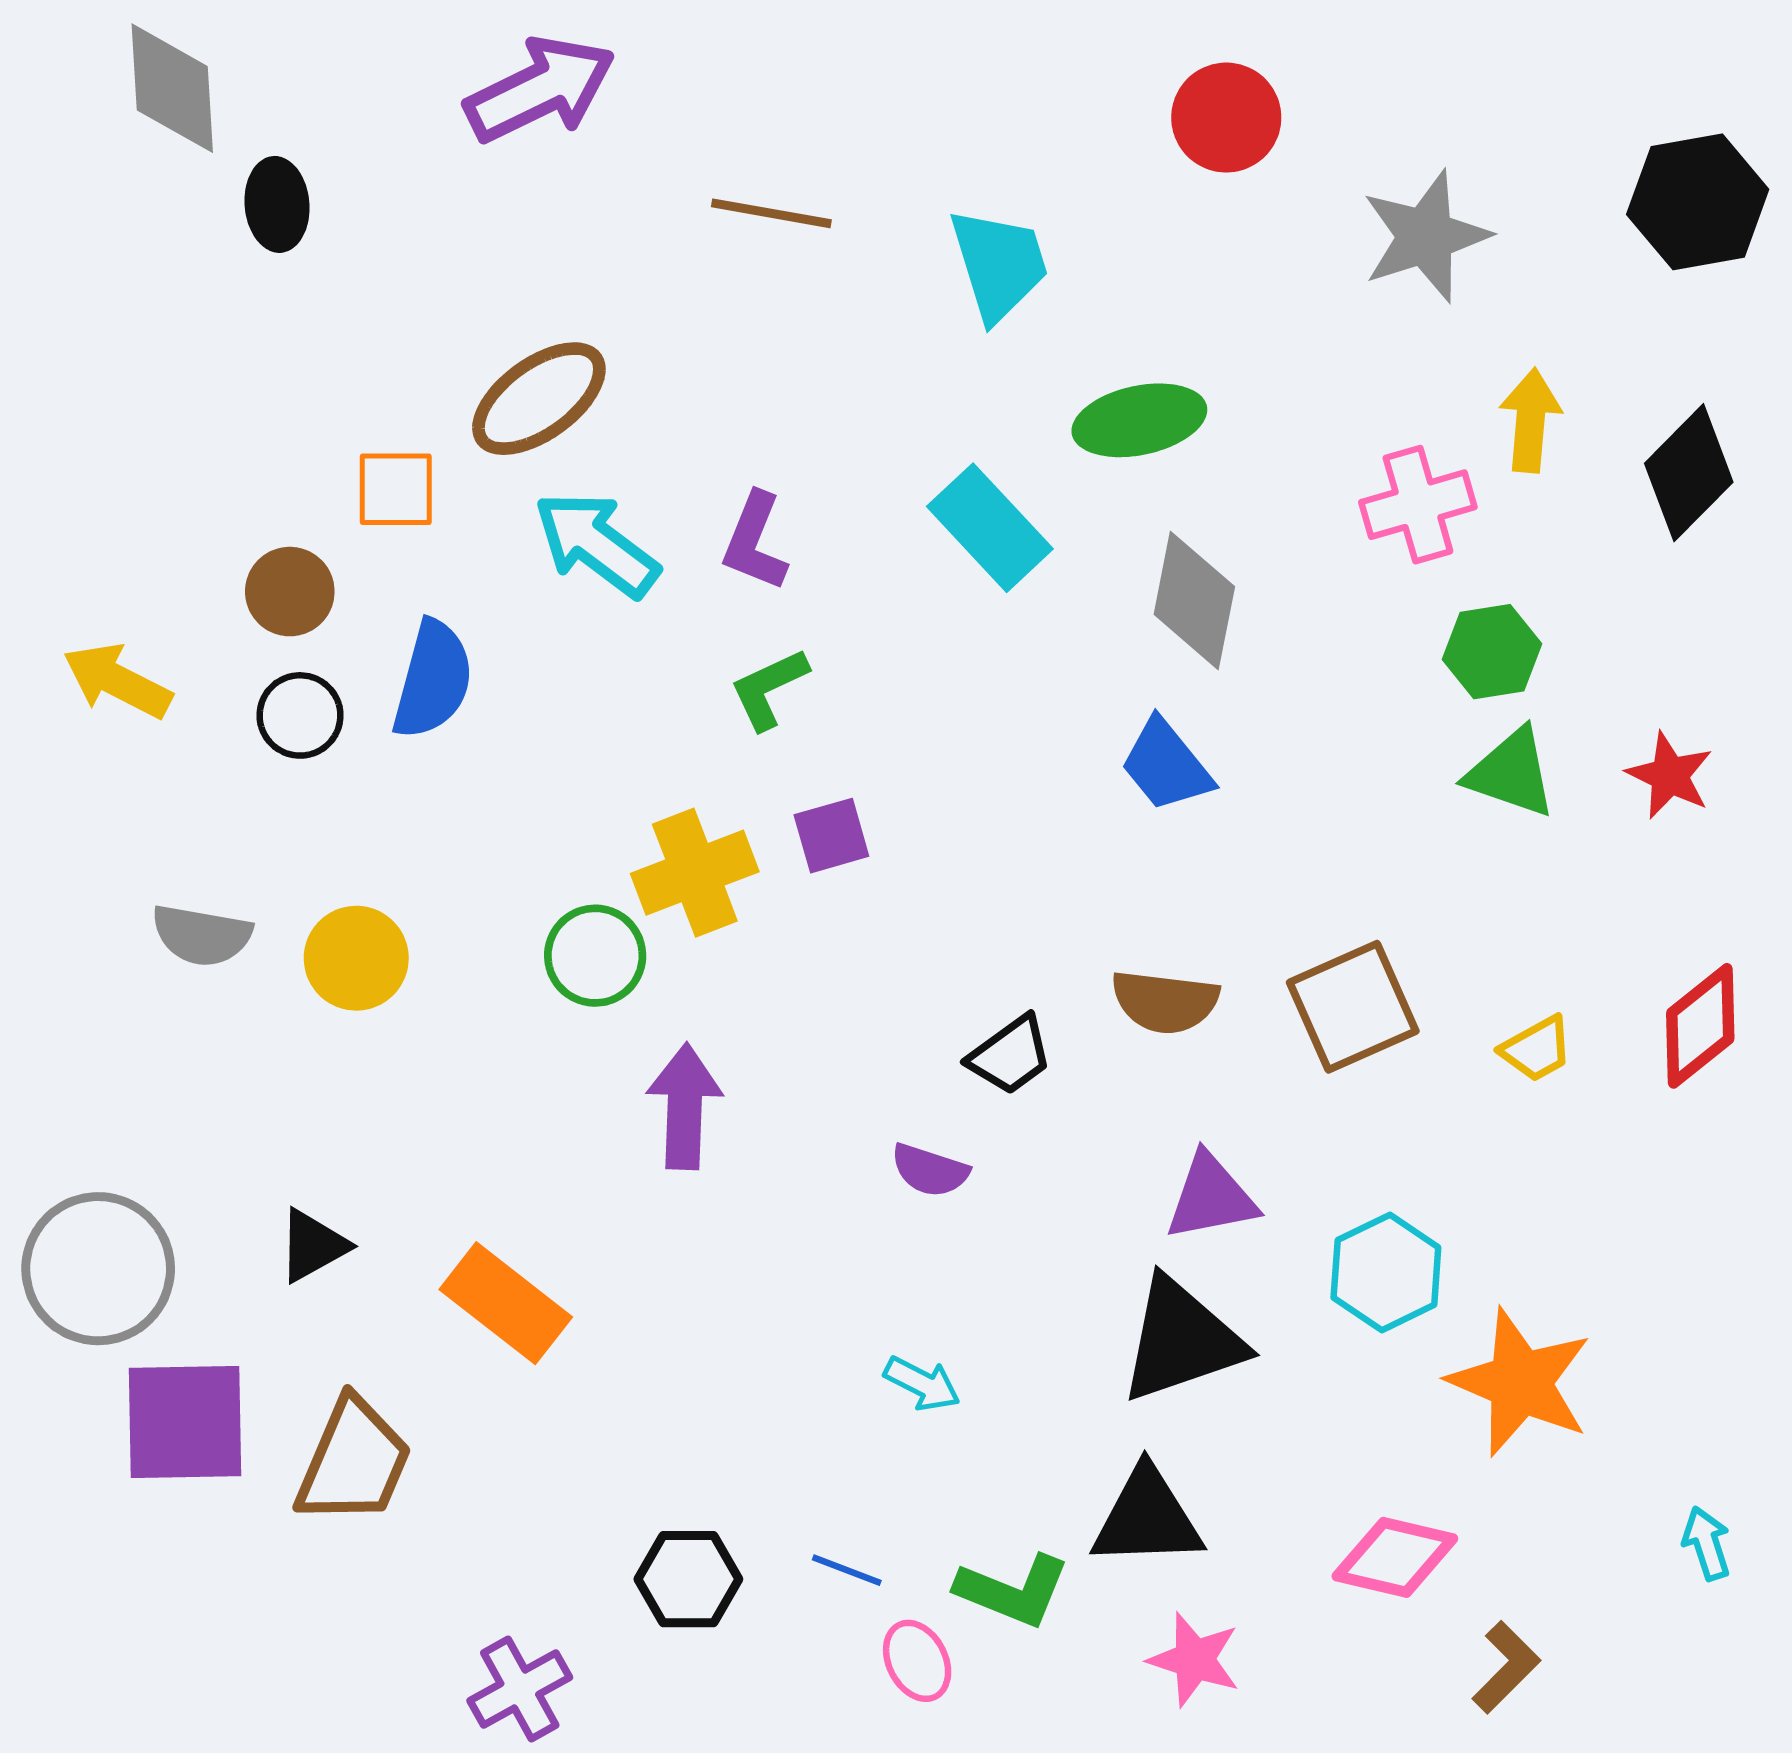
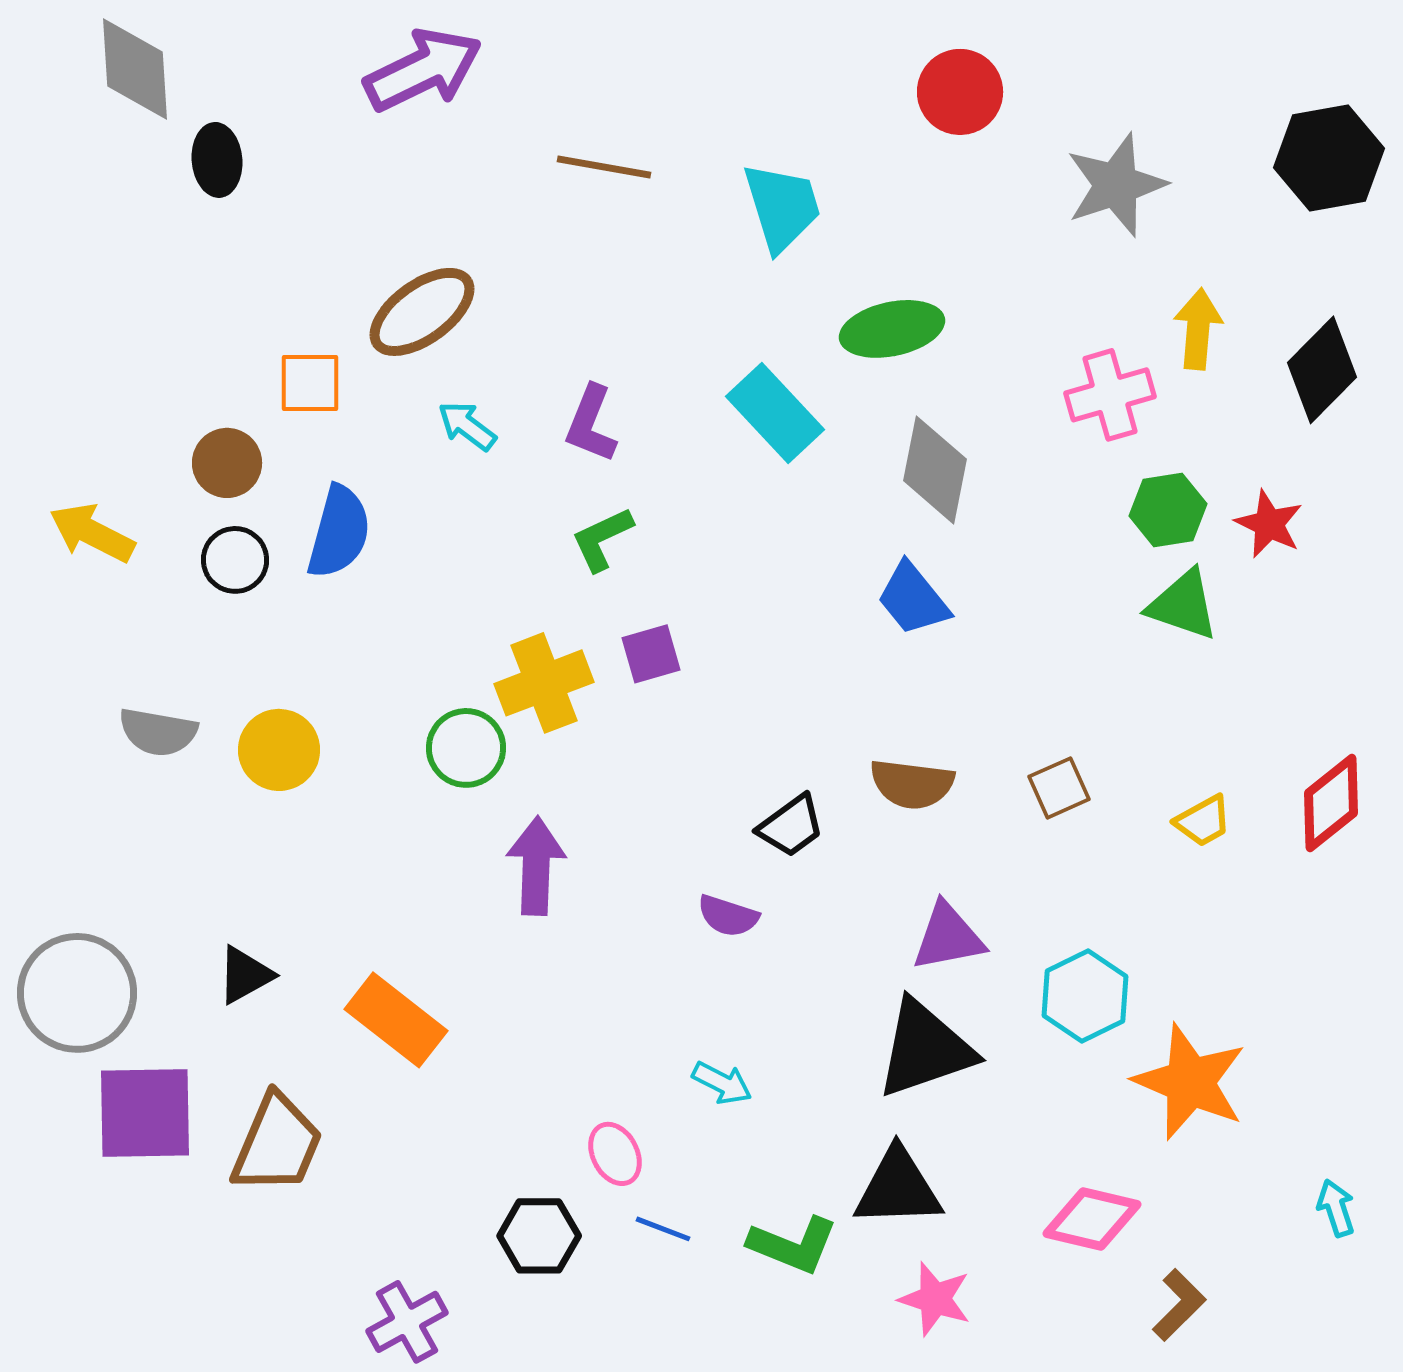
cyan arrow: (596, 544) -> (467, 426), size x0.6
red star: (1670, 776) -> (1269, 524), moved
brown square: (1353, 1007) -> (1059, 788), size x0.6
pink ellipse: (917, 1661) -> (615, 1154), moved

